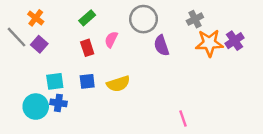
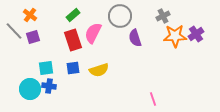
pink semicircle: (111, 39) -> (93, 33), size x1.5
purple square: (39, 44) -> (33, 37), turned 32
red rectangle: (87, 48) -> (73, 40), size x1.5

